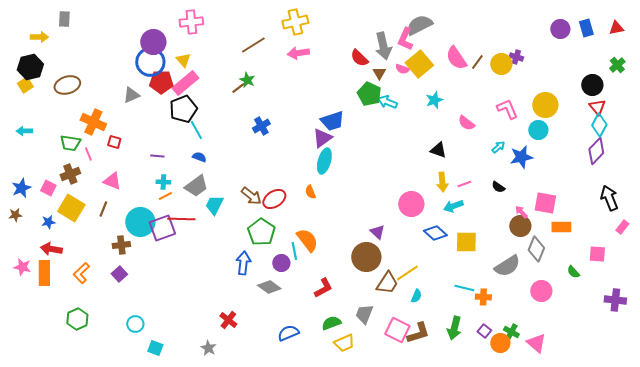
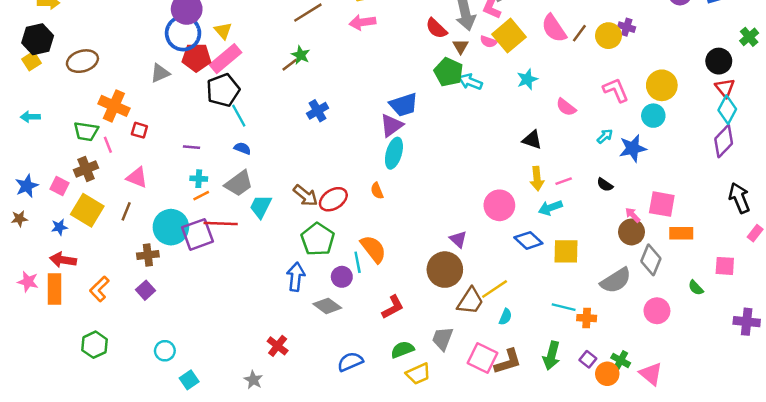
cyan square: (155, 348) -> (189, 380), turned 35

